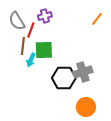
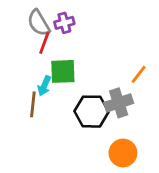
orange line: (97, 19) -> (139, 74), moved
gray semicircle: (17, 21) -> (39, 23), moved
brown line: (23, 46) -> (33, 104), moved

